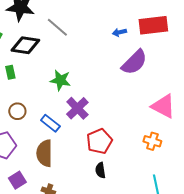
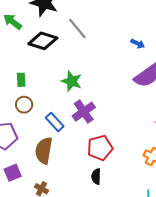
blue arrow: (119, 32) -> (138, 44), turned -152
green rectangle: (10, 72) -> (21, 80), moved

